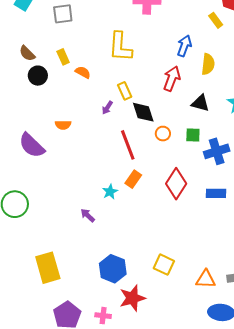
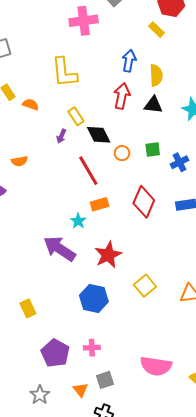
black triangle: (200, 103) -> (153, 105), moved
blue cross: (217, 151) -> (179, 162), size x0.7
orange rectangle: (133, 179) -> (100, 204), turned 48
purple arrow: (88, 215) -> (59, 249), size x2.0
yellow square: (164, 265) -> (145, 286), turned 35
yellow rectangle: (48, 268) -> (28, 308), size x0.6
red star: (132, 298) -> (108, 255), moved

